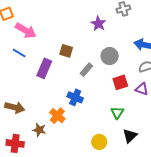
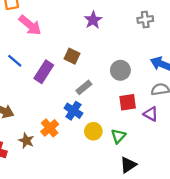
purple star: (98, 24) -> (93, 20), moved
blue line: (19, 53) -> (15, 61), moved
gray rectangle: (86, 70) -> (84, 87), moved
yellow circle: (99, 142) -> (93, 131), moved

